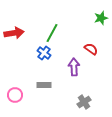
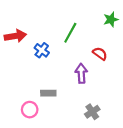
green line: (52, 33) -> (70, 33), moved
blue cross: (44, 53) -> (42, 50), moved
pink circle: (15, 95) -> (30, 110), moved

